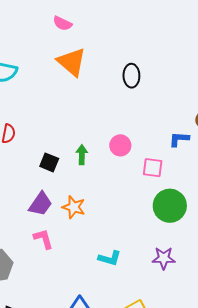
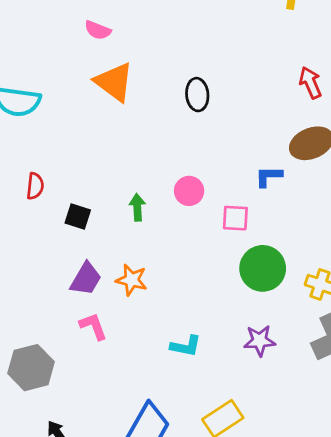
black square: (49, 162) -> (78, 216), moved

